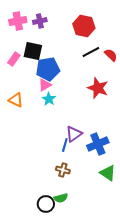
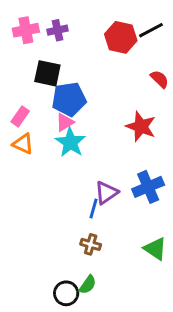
black line: (91, 52) -> (151, 30), moved
pink rectangle: (14, 59) -> (20, 116), moved
cyan star: (49, 99) -> (70, 142), size x1.5
blue cross: (98, 144) -> (148, 187), moved
green semicircle: (61, 198) -> (88, 285), turned -40

